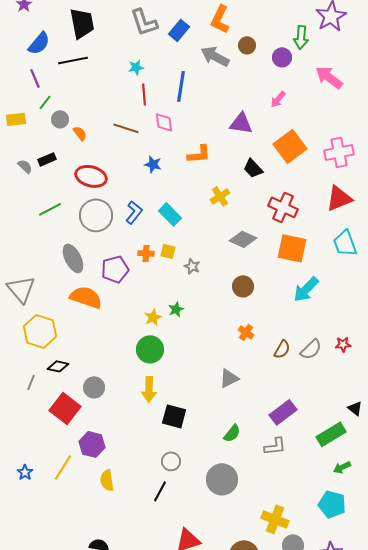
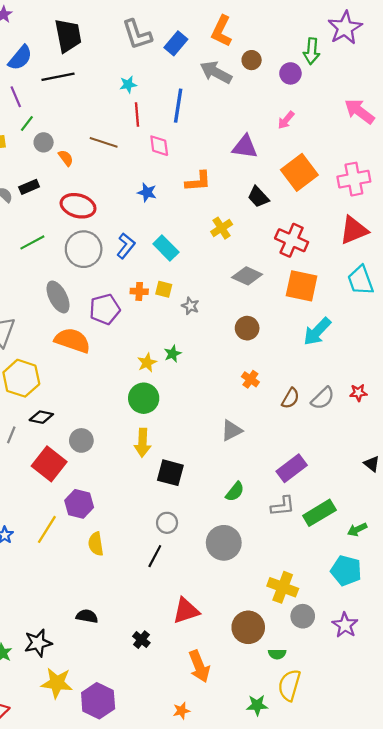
pink arrow: (329, 77) -> (359, 111), moved
brown line: (126, 128) -> (104, 142), moved
green rectangle: (331, 434) -> (319, 513), moved

